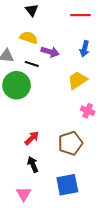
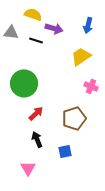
green circle: (17, 85) -> (24, 83), moved
blue square: (67, 185) -> (65, 151), moved, size x0.6

